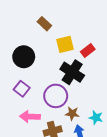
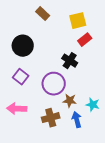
yellow square: (65, 44) -> (78, 21), moved
black cross: (72, 72) -> (70, 61), size x0.7
pink arrow: (30, 117) -> (17, 109), moved

